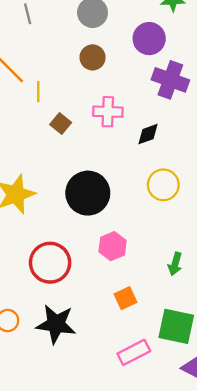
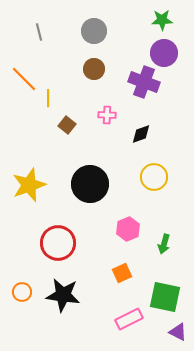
purple circle: (149, 39) -> (164, 53), moved
purple cross: (170, 80) -> (144, 82), moved
pink cross: (108, 112) -> (107, 115), size x0.7
pink hexagon: (113, 246) -> (128, 229), moved

